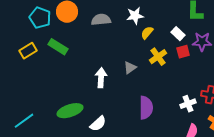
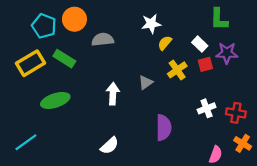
gray semicircle: (101, 20) -> (103, 40), moved
yellow rectangle: (28, 51) -> (30, 63), size x1.4
white cross: (188, 104) -> (207, 108), moved
green ellipse: (70, 111) -> (55, 100), moved

